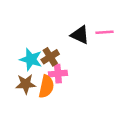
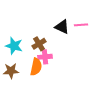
cyan star: (31, 59) -> (14, 46), moved
brown star: (26, 84) -> (11, 71), moved

